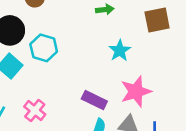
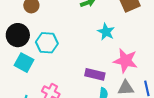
pink star: (136, 92) -> (126, 61), turned -30

